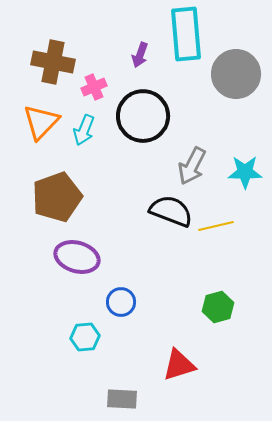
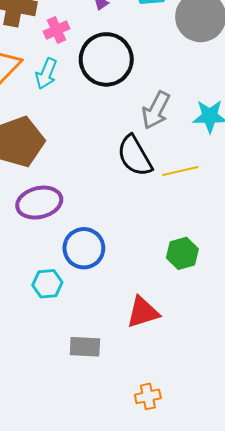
black semicircle: (171, 211) -> (135, 156), turned -141
purple ellipse: (77, 257) -> (39, 203), turned -30
blue circle: (121, 302) -> (84, 248), size x1.4

